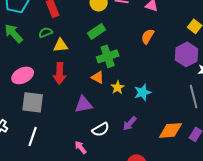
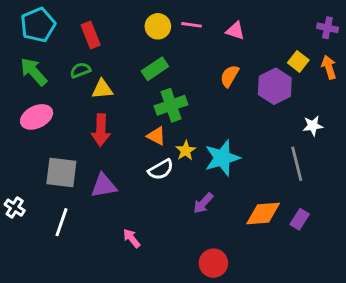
purple hexagon: (187, 54) -> (275, 86), moved
pink ellipse: (23, 75) -> (37, 117), moved
cyan star: (143, 92) -> (222, 158), size x1.4
purple triangle: (84, 104) -> (104, 186), moved
white semicircle: (101, 129) -> (161, 170), moved

